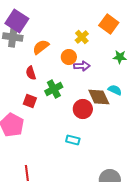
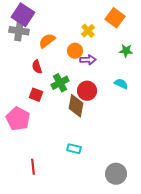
brown diamond: (99, 97) -> (76, 106), moved, turned 35
red circle: (83, 109) -> (87, 91), moved
cyan rectangle: (73, 140) -> (74, 149), moved

